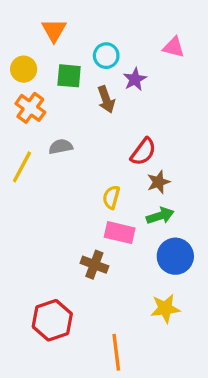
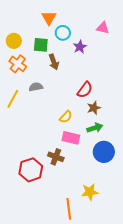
orange triangle: (54, 30) -> (49, 18), moved
brown arrow: (106, 99) -> (54, 62), moved
yellow semicircle: (111, 197) -> (66, 117), turned -152
yellow star: (165, 308) -> (90, 192), moved
red hexagon: (52, 320) -> (31, 170), moved

